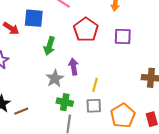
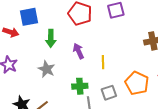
gray star: (55, 78) -> (46, 69), moved
gray square: (94, 106) -> (109, 93), moved

